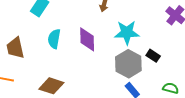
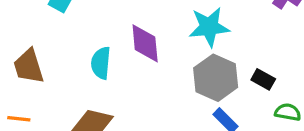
cyan semicircle: (54, 39) -> (101, 63), moved
black rectangle: (153, 56) -> (263, 79), moved

